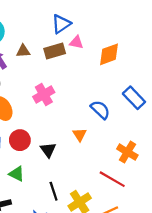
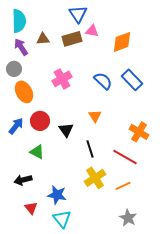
blue triangle: (61, 24) -> (78, 14), turned -30
blue rectangle: (134, 98) -> (132, 80), moved
blue semicircle: (100, 110) -> (103, 81), moved
black line: (54, 191) -> (90, 149), moved

